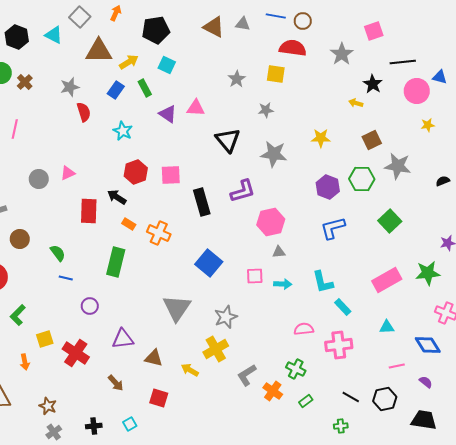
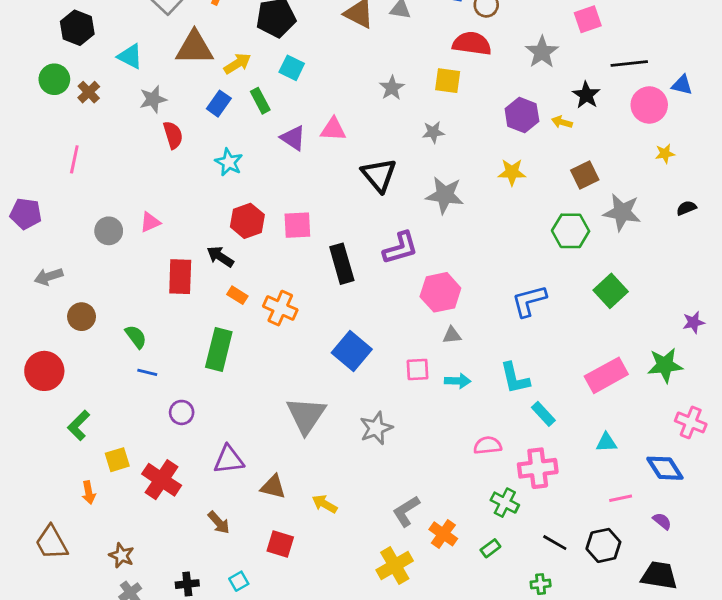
cyan triangle: (54, 35) -> (130, 56), moved
black semicircle: (443, 181) -> (686, 208), moved
purple hexagon: (328, 187) -> (522, 115), moved
yellow cross: (216, 349) -> (395, 565), moved
green cross: (296, 369) -> (505, 503), moved

